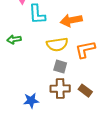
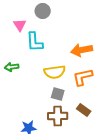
orange arrow: (71, 20) -> (82, 50), moved
brown rectangle: (85, 91) -> (84, 110), moved

